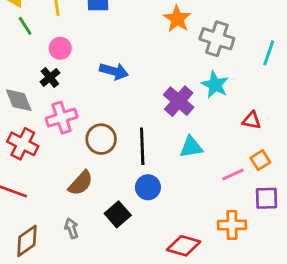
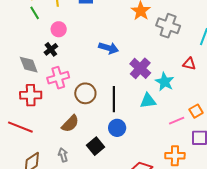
blue arrow: (114, 71) -> (109, 48), moved
cyan star: (215, 85) -> (165, 82), moved
red triangle: (252, 120) -> (189, 64), moved
red cross: (23, 144) -> (31, 95), turned -30

